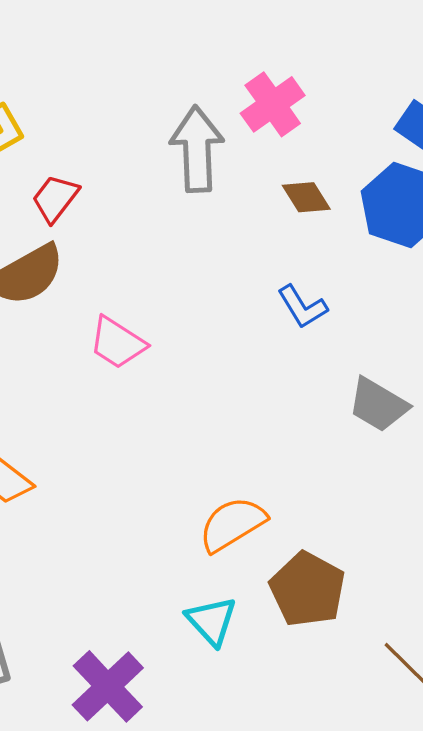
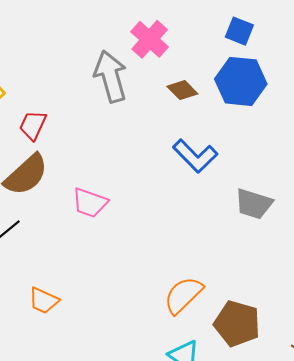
blue L-shape: (302, 307) -> (195, 156), size x1.4

